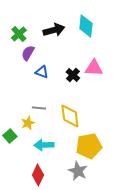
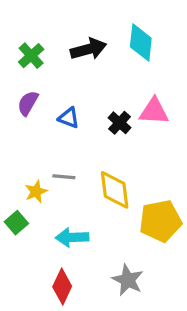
purple semicircle: (28, 53) -> (28, 103), moved
yellow star: (28, 123) -> (36, 192), moved
yellow pentagon: (89, 146) -> (160, 221), moved

